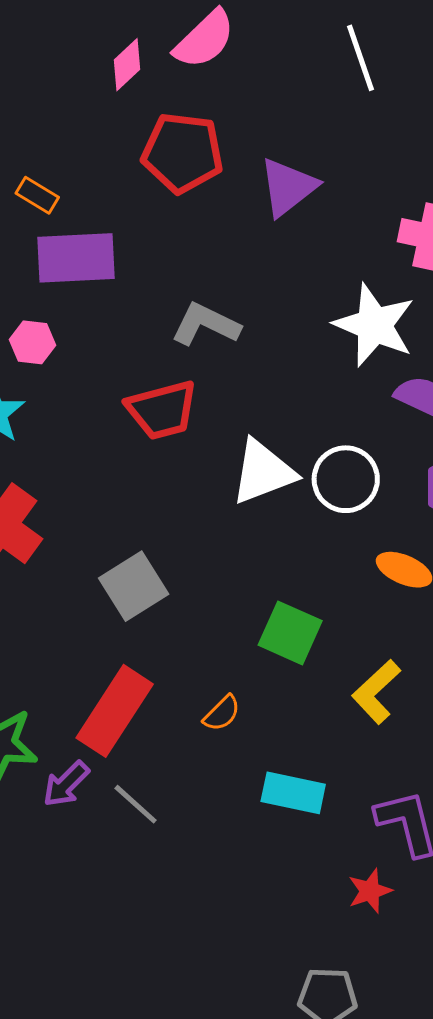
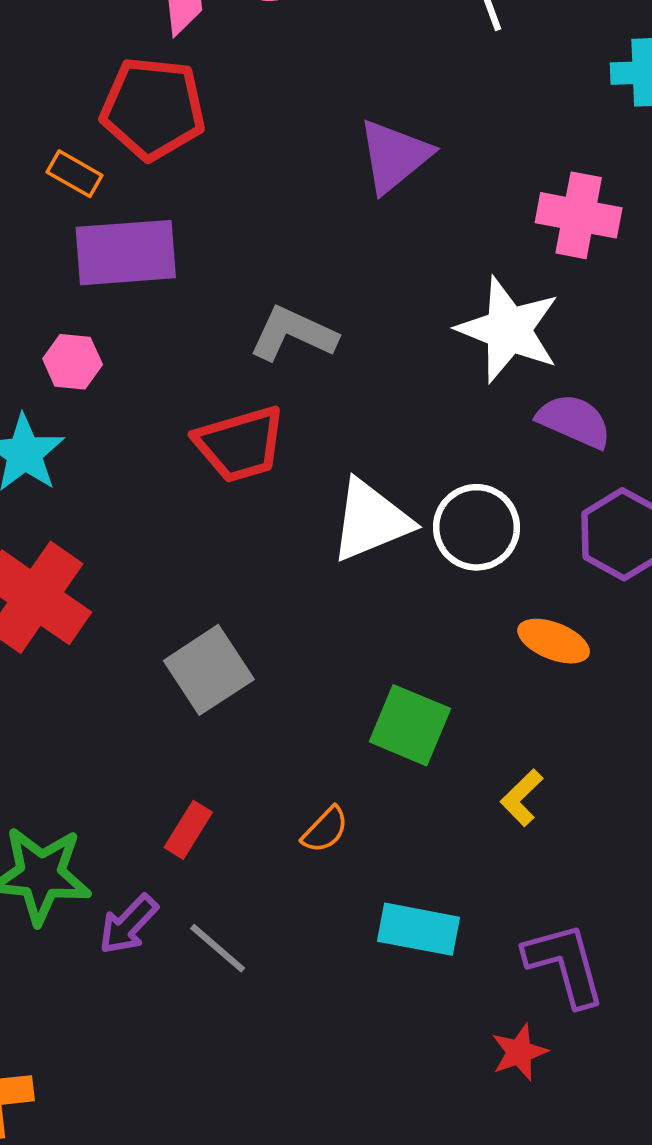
red pentagon: (183, 153) -> (153, 108), moved
yellow L-shape: (376, 692) -> (522, 798), size x0.7
red rectangle: (115, 711) -> (188, 830), size x0.5

